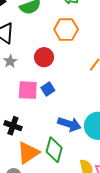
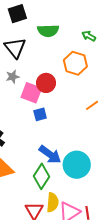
pink square: (28, 90) -> (31, 93), moved
green diamond: (54, 150) -> (41, 176), moved

